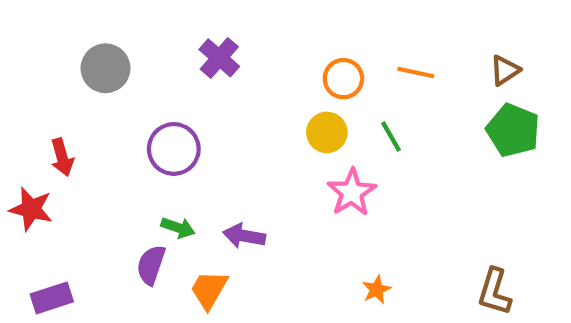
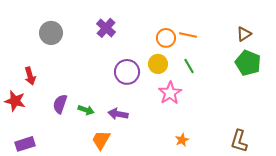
orange line: (416, 72) -> (188, 35), moved
purple circle: (174, 149) -> (127, 72), moved
purple semicircle: (151, 265) -> (60, 104), moved

